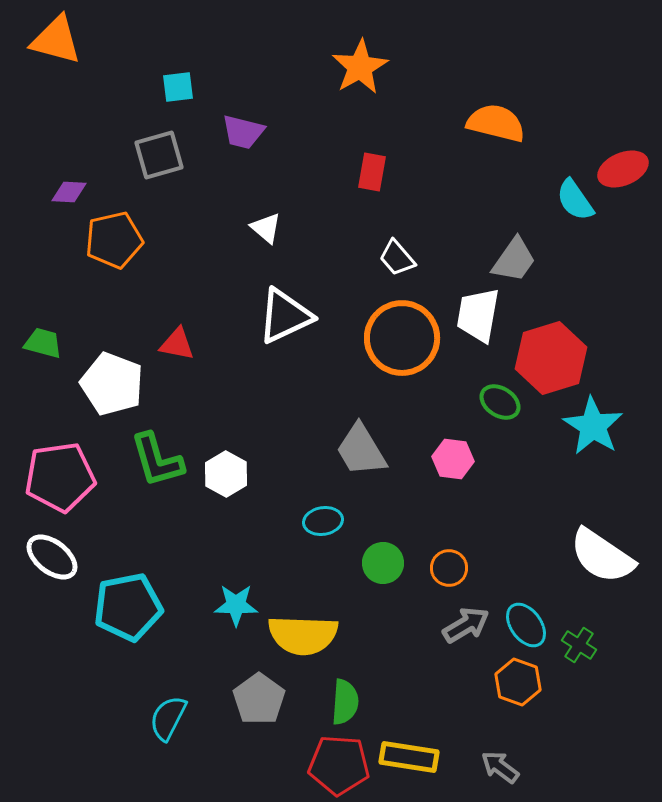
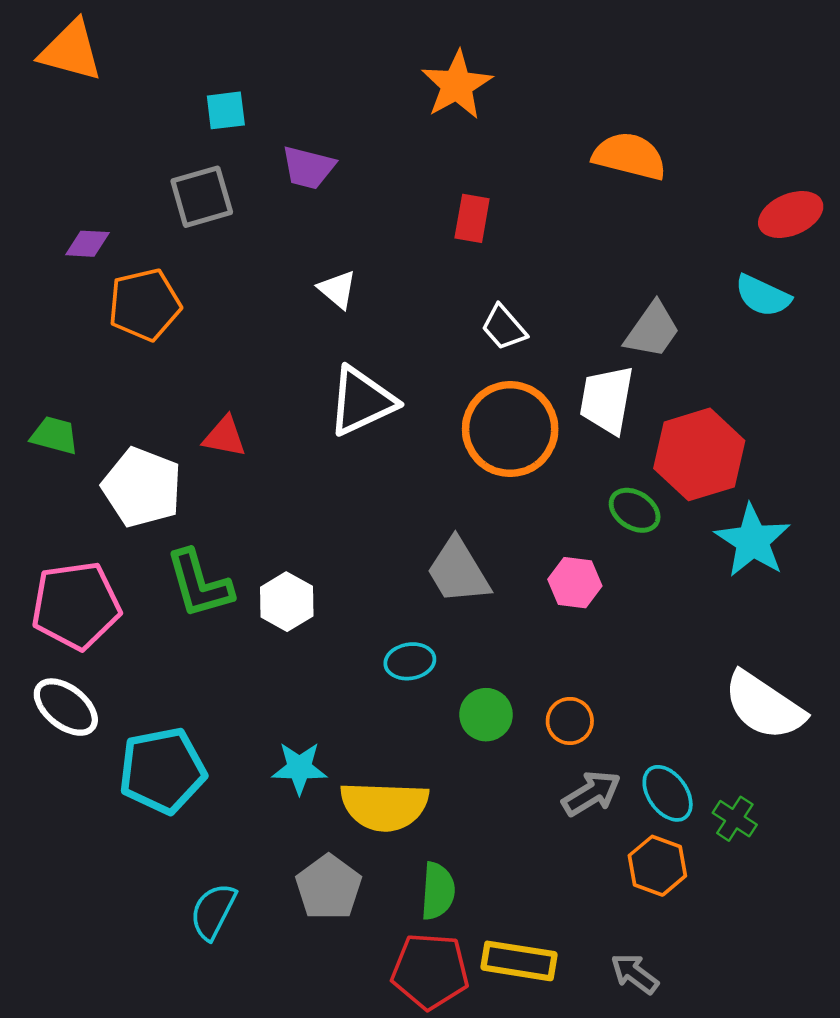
cyan semicircle: (575, 200) -> (763, 296), moved, turned -30

